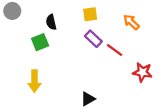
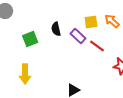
yellow square: (90, 14) -> (91, 22), moved
black semicircle: (51, 22) -> (56, 29), moved

